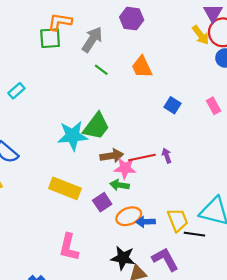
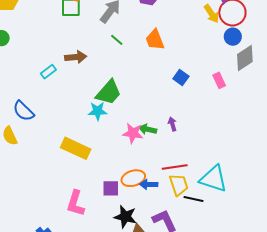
cyan rectangle: (16, 91) -> (48, 72), moved
cyan star: (73, 136) -> (98, 111), moved, size x0.7
brown arrow: (112, 156) -> (76, 57), moved
red line: (142, 157) -> (175, 167), moved
green arrow: (120, 185) -> (148, 129), moved
purple square: (102, 202) -> (111, 188), moved, turned 30

